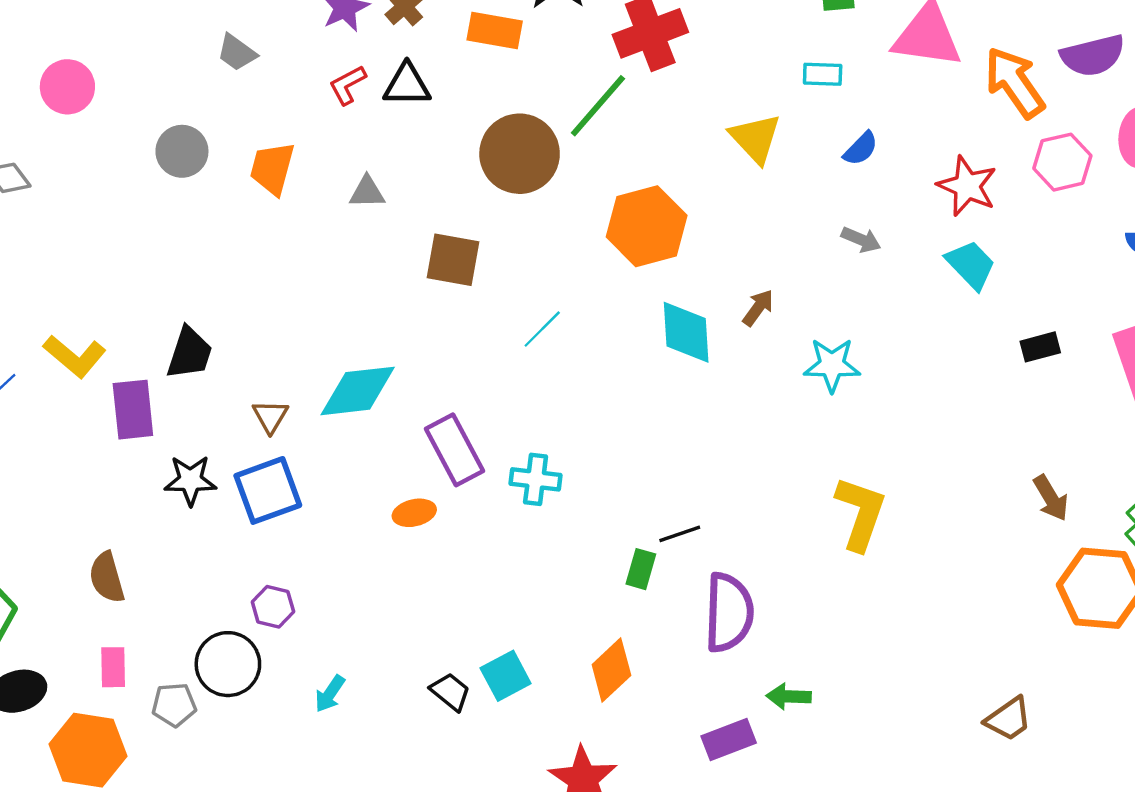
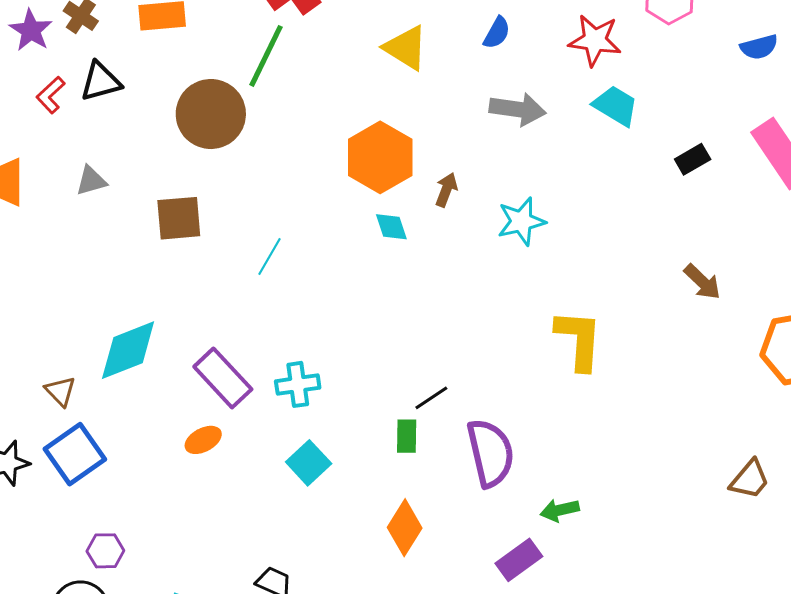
orange hexagon: (647, 226) -> (380, 157), moved
gray arrow: (861, 240) -> (518, 109), size x1.6
cyan diamond: (686, 332) -> (391, 227), size x0.6
brown arrow: (1051, 498) -> (702, 282), moved
cyan square: (506, 676) -> (309, 463), moved

